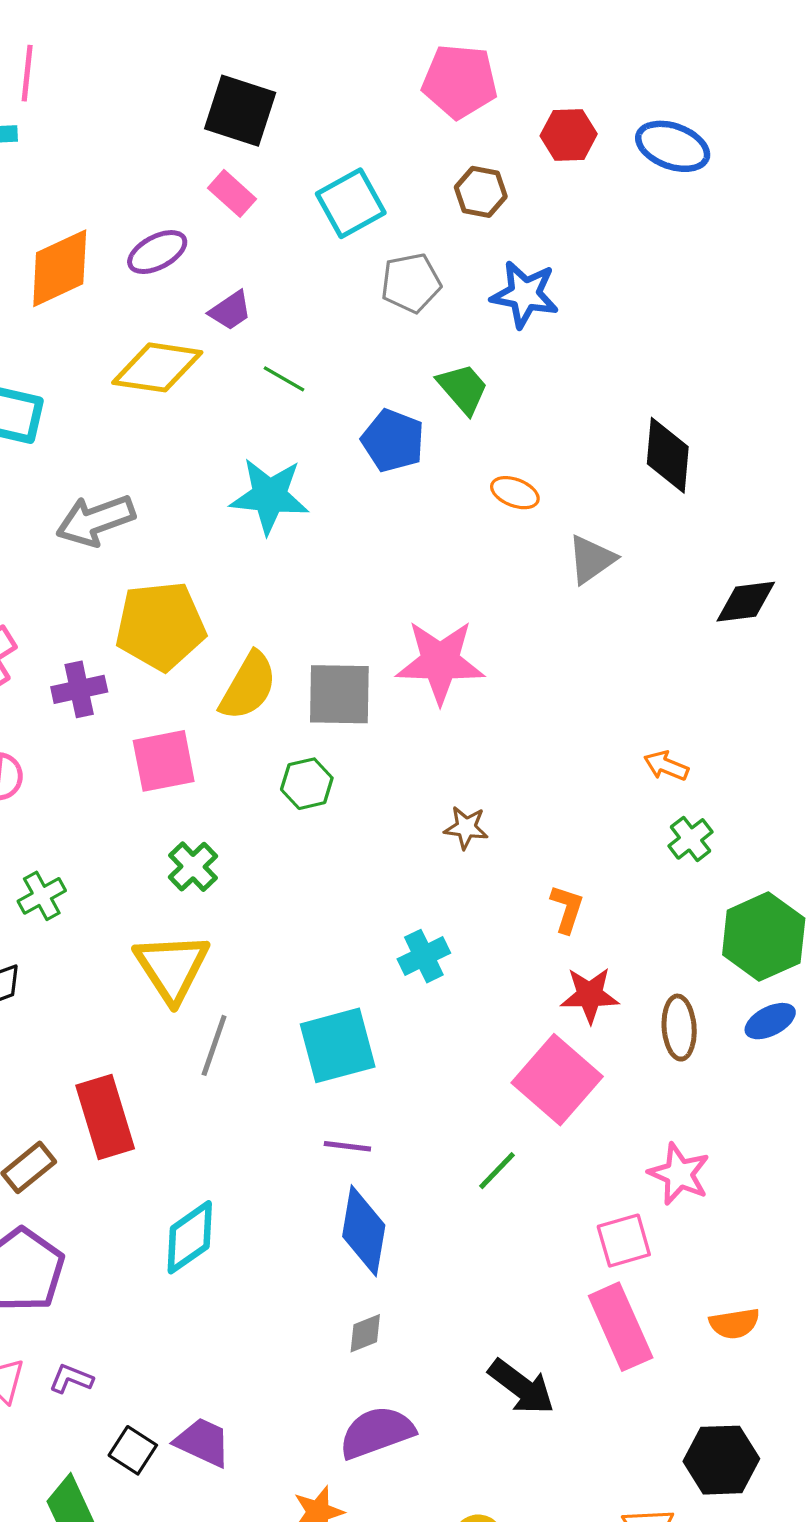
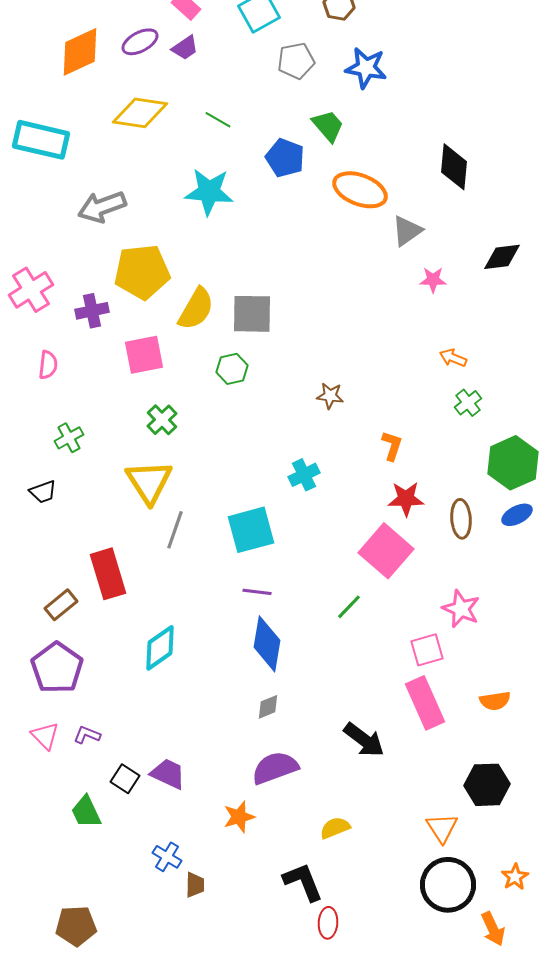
purple trapezoid: (230, 311) -> (185, 48), moved
orange ellipse: (515, 493) -> (360, 190), size x1.8
pink star: (440, 662) -> (433, 280), moved, size x0.5

